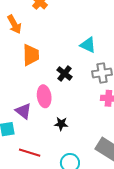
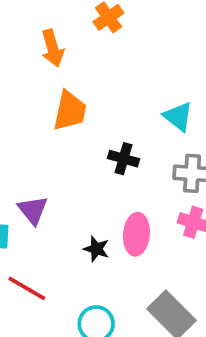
black cross: (65, 73) -> (124, 159), turned -35
pink ellipse: (44, 96) -> (136, 234), moved

